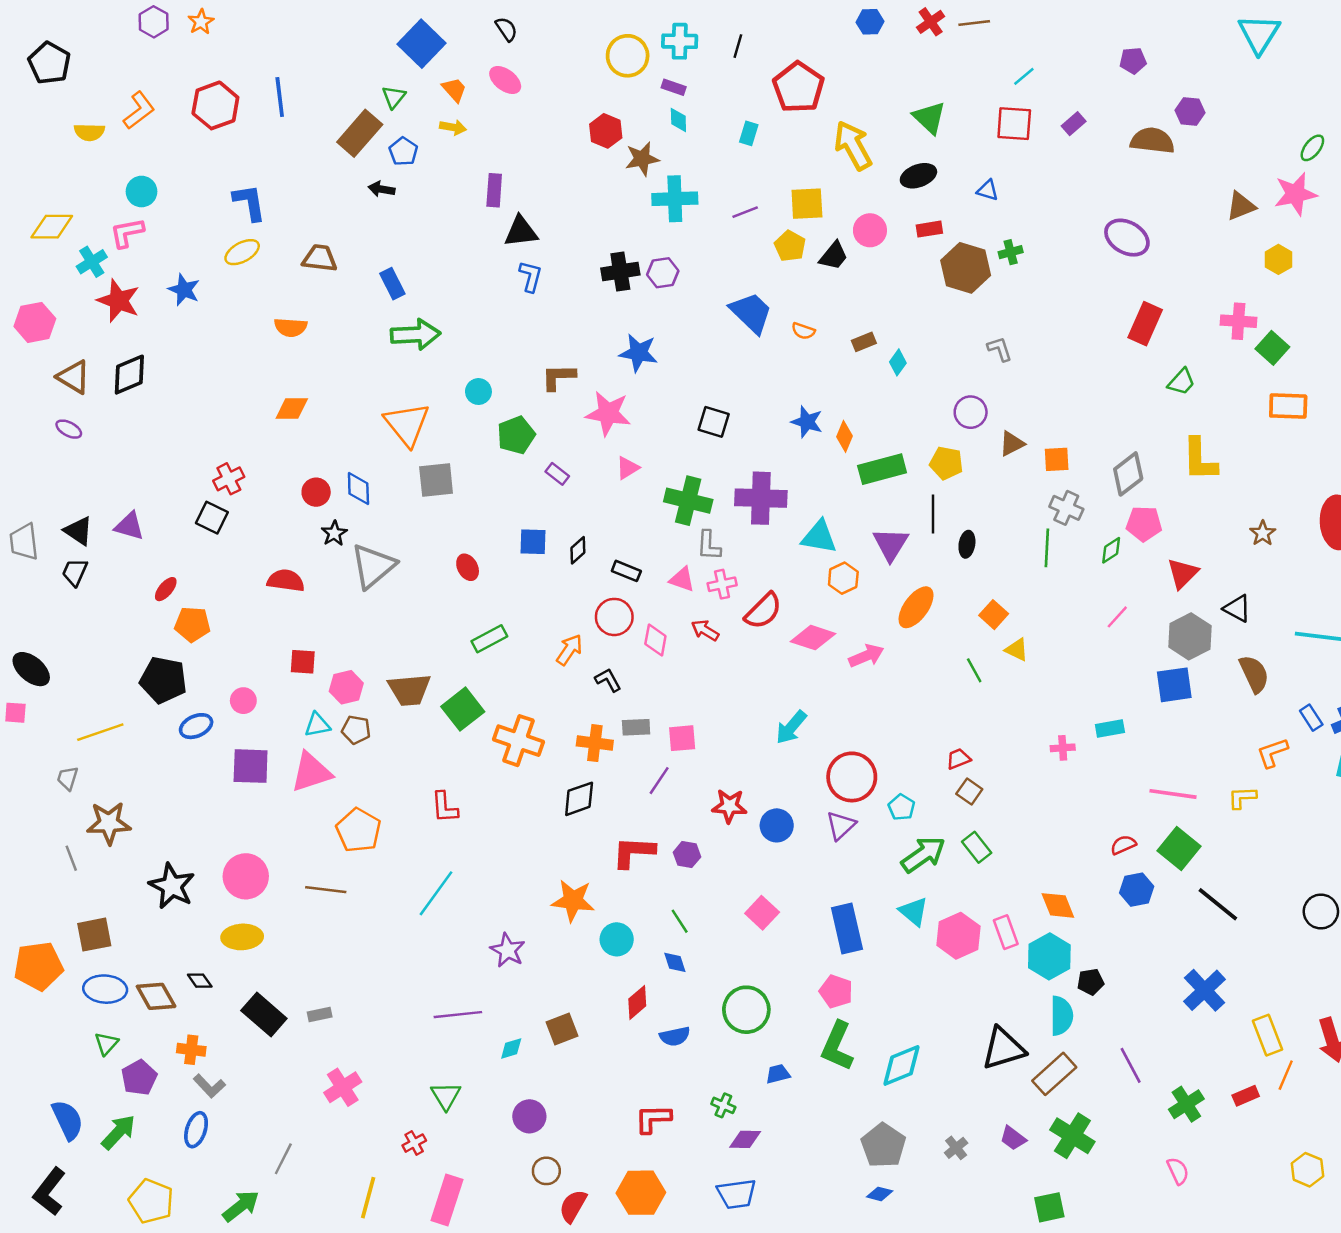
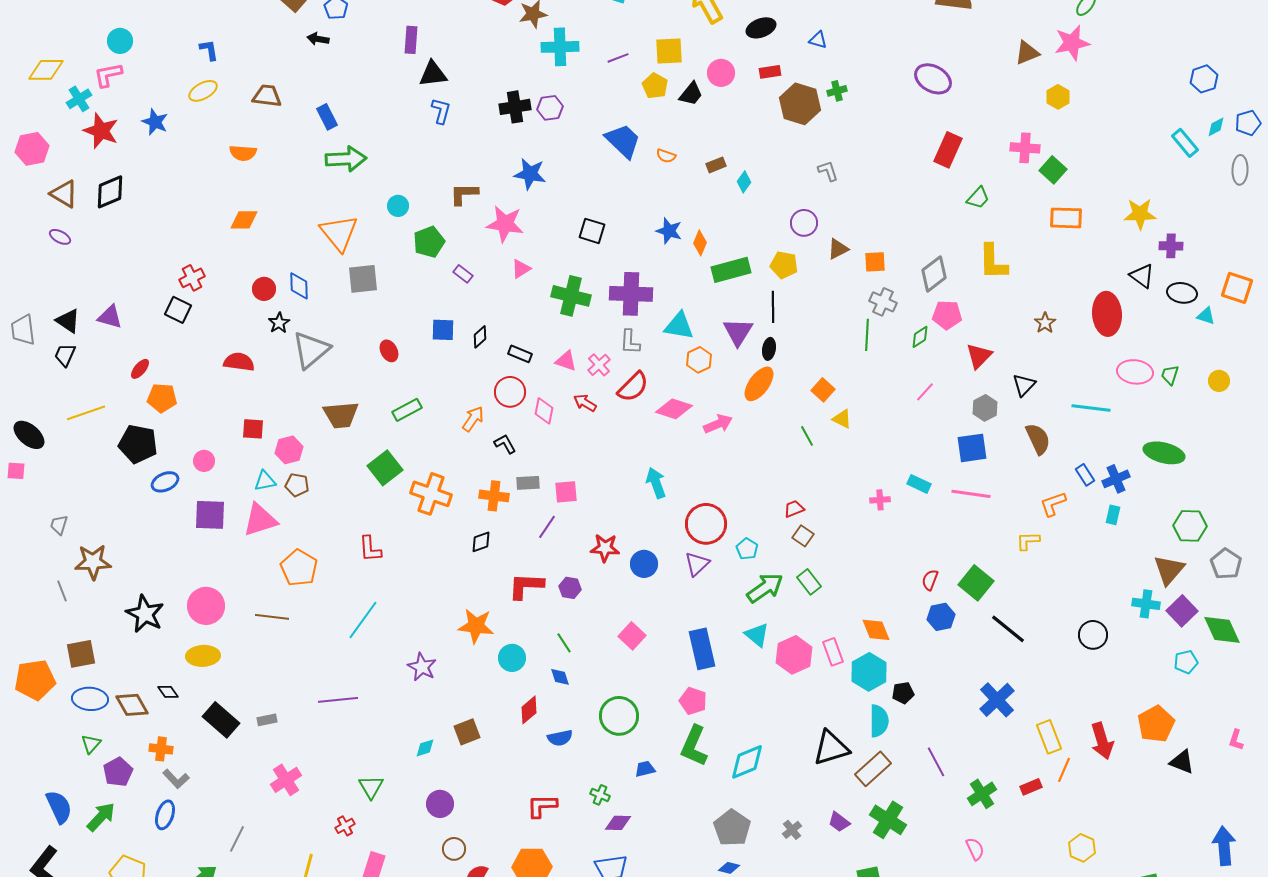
blue L-shape: (249, 202) -> (209, 50), size x0.7
black ellipse: (967, 544) -> (769, 349), moved
gray L-shape: (709, 545) -> (630, 342), moved
pink cross: (722, 584) -> (599, 365), turned -30
black triangle: (1237, 608) -> (1024, 385), turned 45
gray hexagon: (1190, 636) -> (985, 408), size x0.7
brown trapezoid: (409, 690) -> (341, 415), moved
cyan arrow: (791, 727) -> (656, 483), turned 120
cyan rectangle: (1110, 728) -> (919, 484), turned 35
yellow line: (100, 732) -> (86, 413), moved
pink line: (1173, 794) -> (971, 494), moved
black diamond: (579, 799) -> (481, 542), size x0.7
red semicircle: (1123, 845) -> (930, 580), turned -45
purple line: (458, 1015) -> (338, 700), moved

